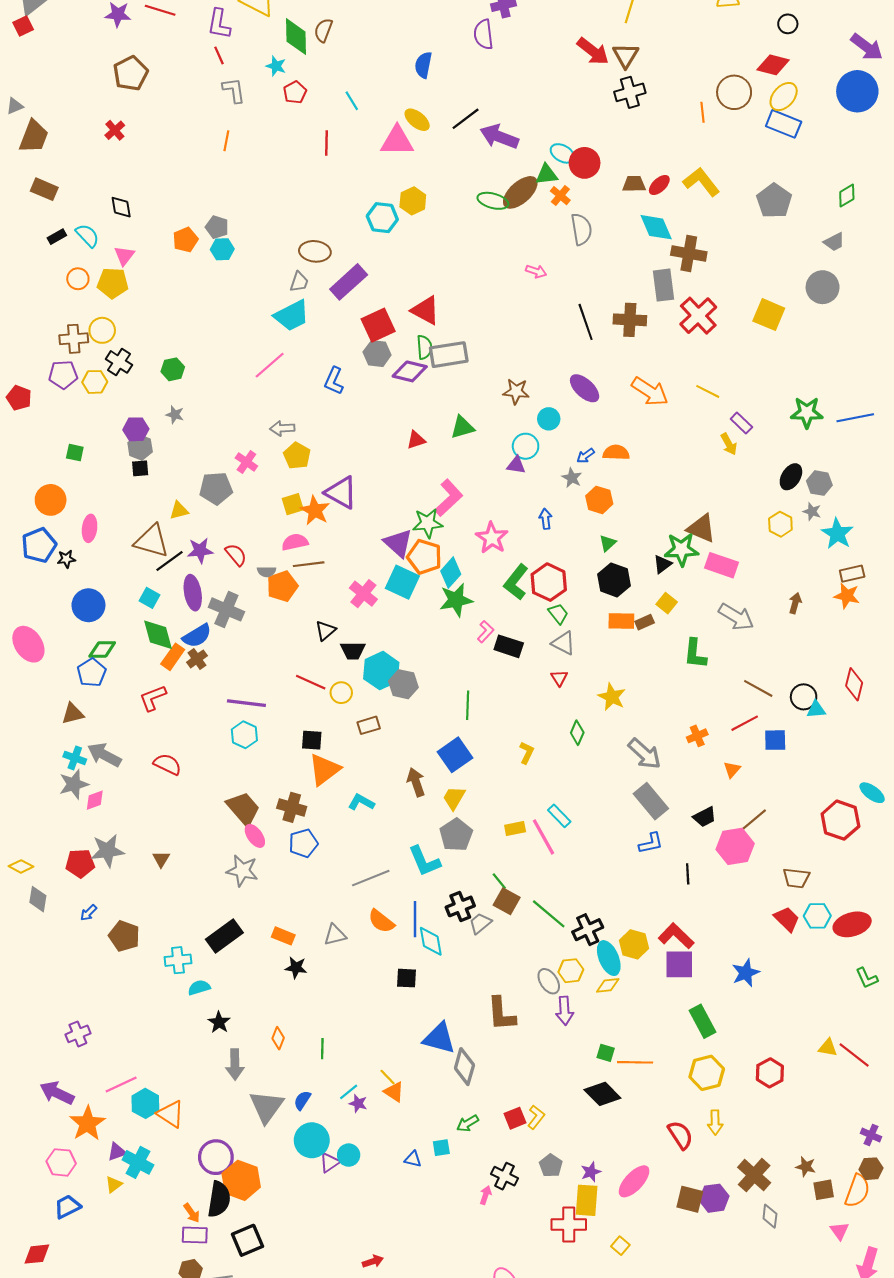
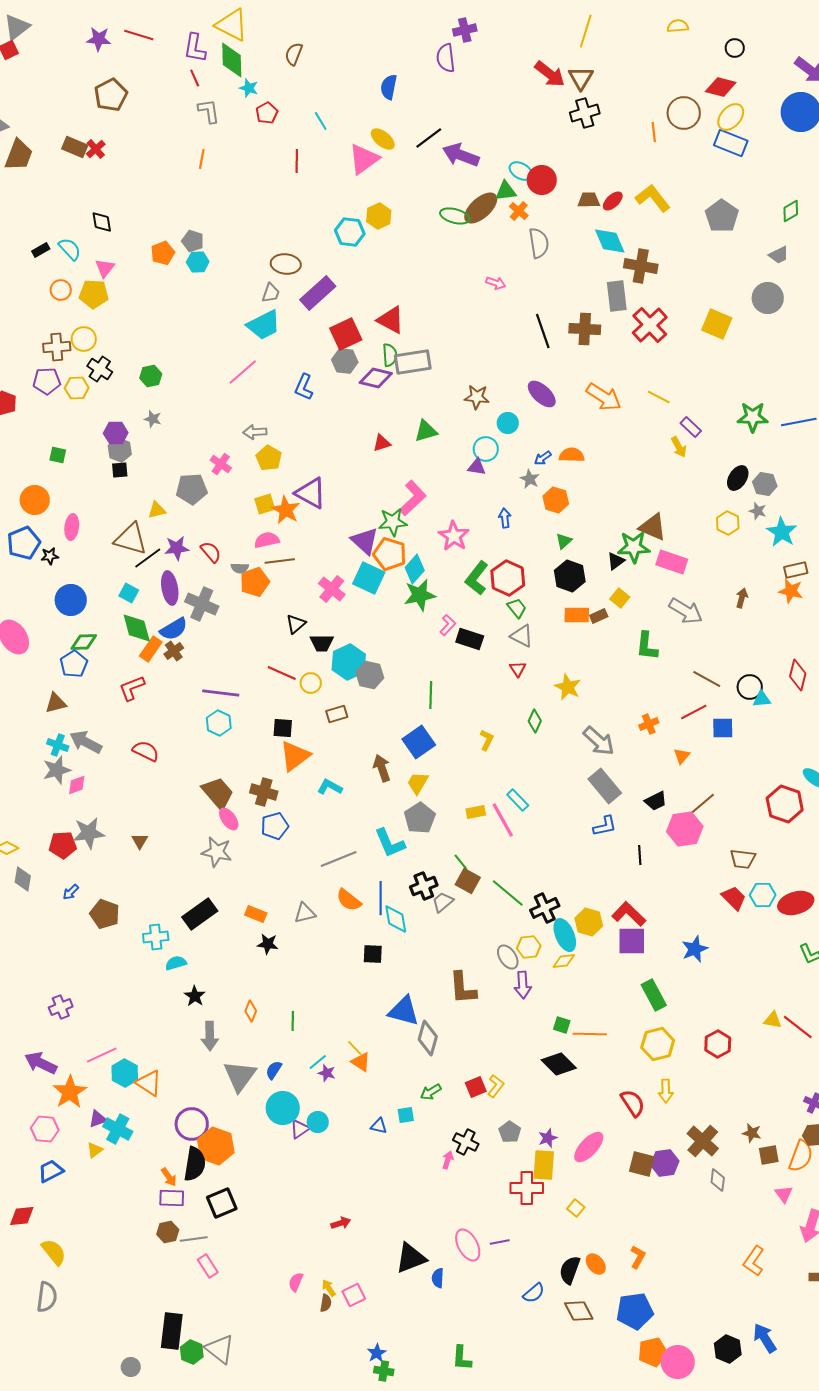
green diamond: (296, 37) -> (232, 60), moved
pink triangle: (397, 141) -> (364, 159), turned -36
brown rectangle: (44, 189) -> (75, 147), moved

